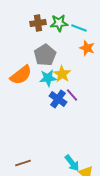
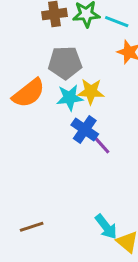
gray pentagon: (45, 55) -> (65, 63), turned 30
yellow star: (62, 74) -> (91, 92), turned -30
purple line: (72, 95) -> (101, 145), moved

